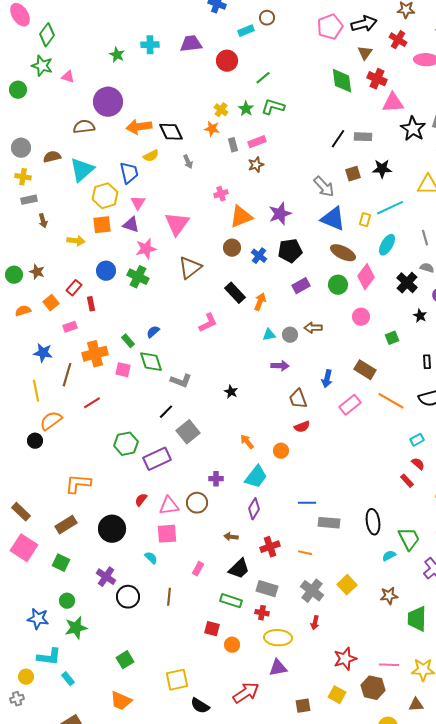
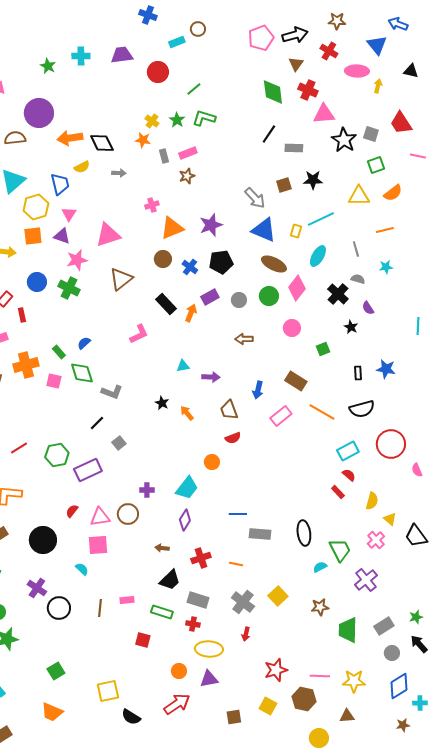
black line: (338, 139) -> (269, 134), moved
gray arrow: (188, 162) -> (119, 173), turned -64
pink triangle: (177, 224) -> (108, 235), turned 36
purple rectangle: (301, 286) -> (210, 297), moved
cyan triangle: (269, 335) -> (183, 366), moved
gray circle: (290, 335) -> (239, 300), moved
red line: (92, 403) -> (19, 448), moved
gray square: (188, 432) -> (119, 443), size x0.6
cyan rectangle: (417, 440) -> (348, 451), size x1.5
orange arrow: (247, 442) -> (187, 413), moved
pink rectangle: (198, 569) -> (127, 600), moved, turned 56
orange circle: (232, 645) -> (179, 671), moved

